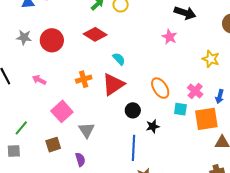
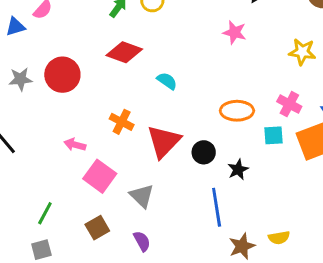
orange cross: (84, 79) -> (122, 122), turned -35
pink arrow: (39, 80) -> (75, 145), moved
red triangle: (113, 84) -> (164, 142), moved
orange ellipse: (160, 88) -> (237, 111), turned -45

